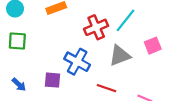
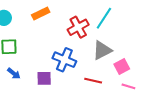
pink square: (153, 46) -> (122, 67), moved
blue arrow: (19, 85) -> (14, 74), moved

